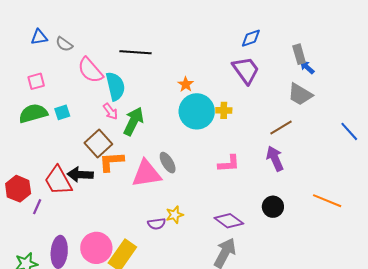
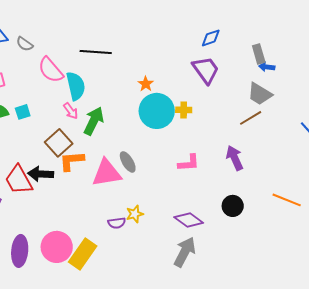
blue arrow: (307, 67) -> (267, 67), turned -35
brown line: (281, 127) -> (251, 118), moved

